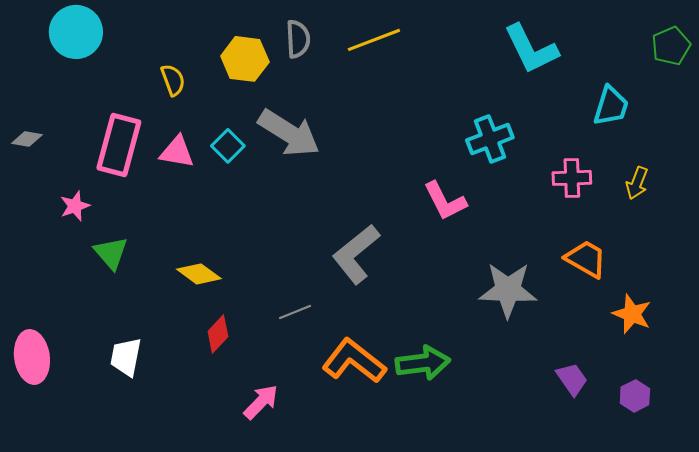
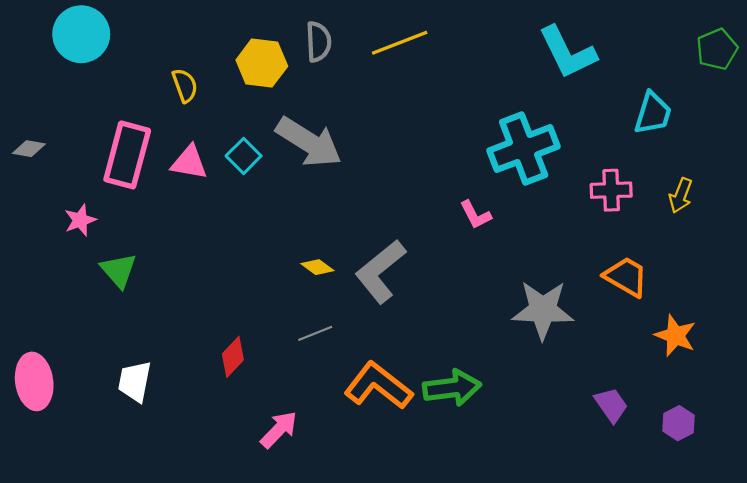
cyan cross: (490, 139) -> (524, 149), size x1.4
pink L-shape: (445, 201) -> (475, 215), size x0.7
yellow diamond: (199, 274) -> (317, 267), moved, size x0.7

